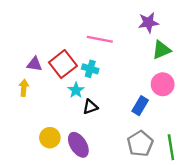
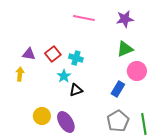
pink line: (100, 39) -> (84, 18), moved
green triangle: (161, 50) -> (125, 49), moved
red square: (63, 64) -> (53, 54), size x0.7

